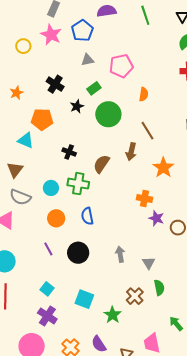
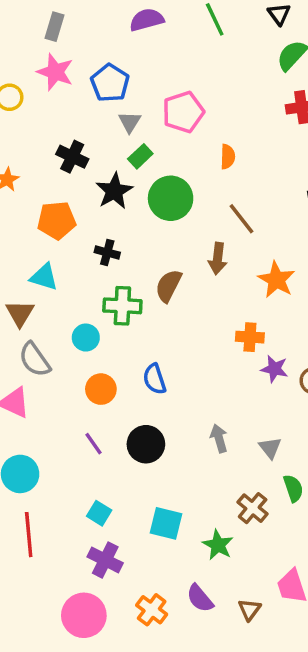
blue pentagon: (82, 31) -> (110, 83), moved
gray triangle: (88, 60) -> (130, 122), moved, turned -40
black star: (77, 106) -> (114, 191), size x1.5
cyan triangle: (26, 140) -> (44, 277), moved
black cross: (69, 152) -> (107, 252), moved
green cross: (78, 184) -> (122, 306), moved
gray semicircle: (20, 197) -> (35, 360), turned 40

